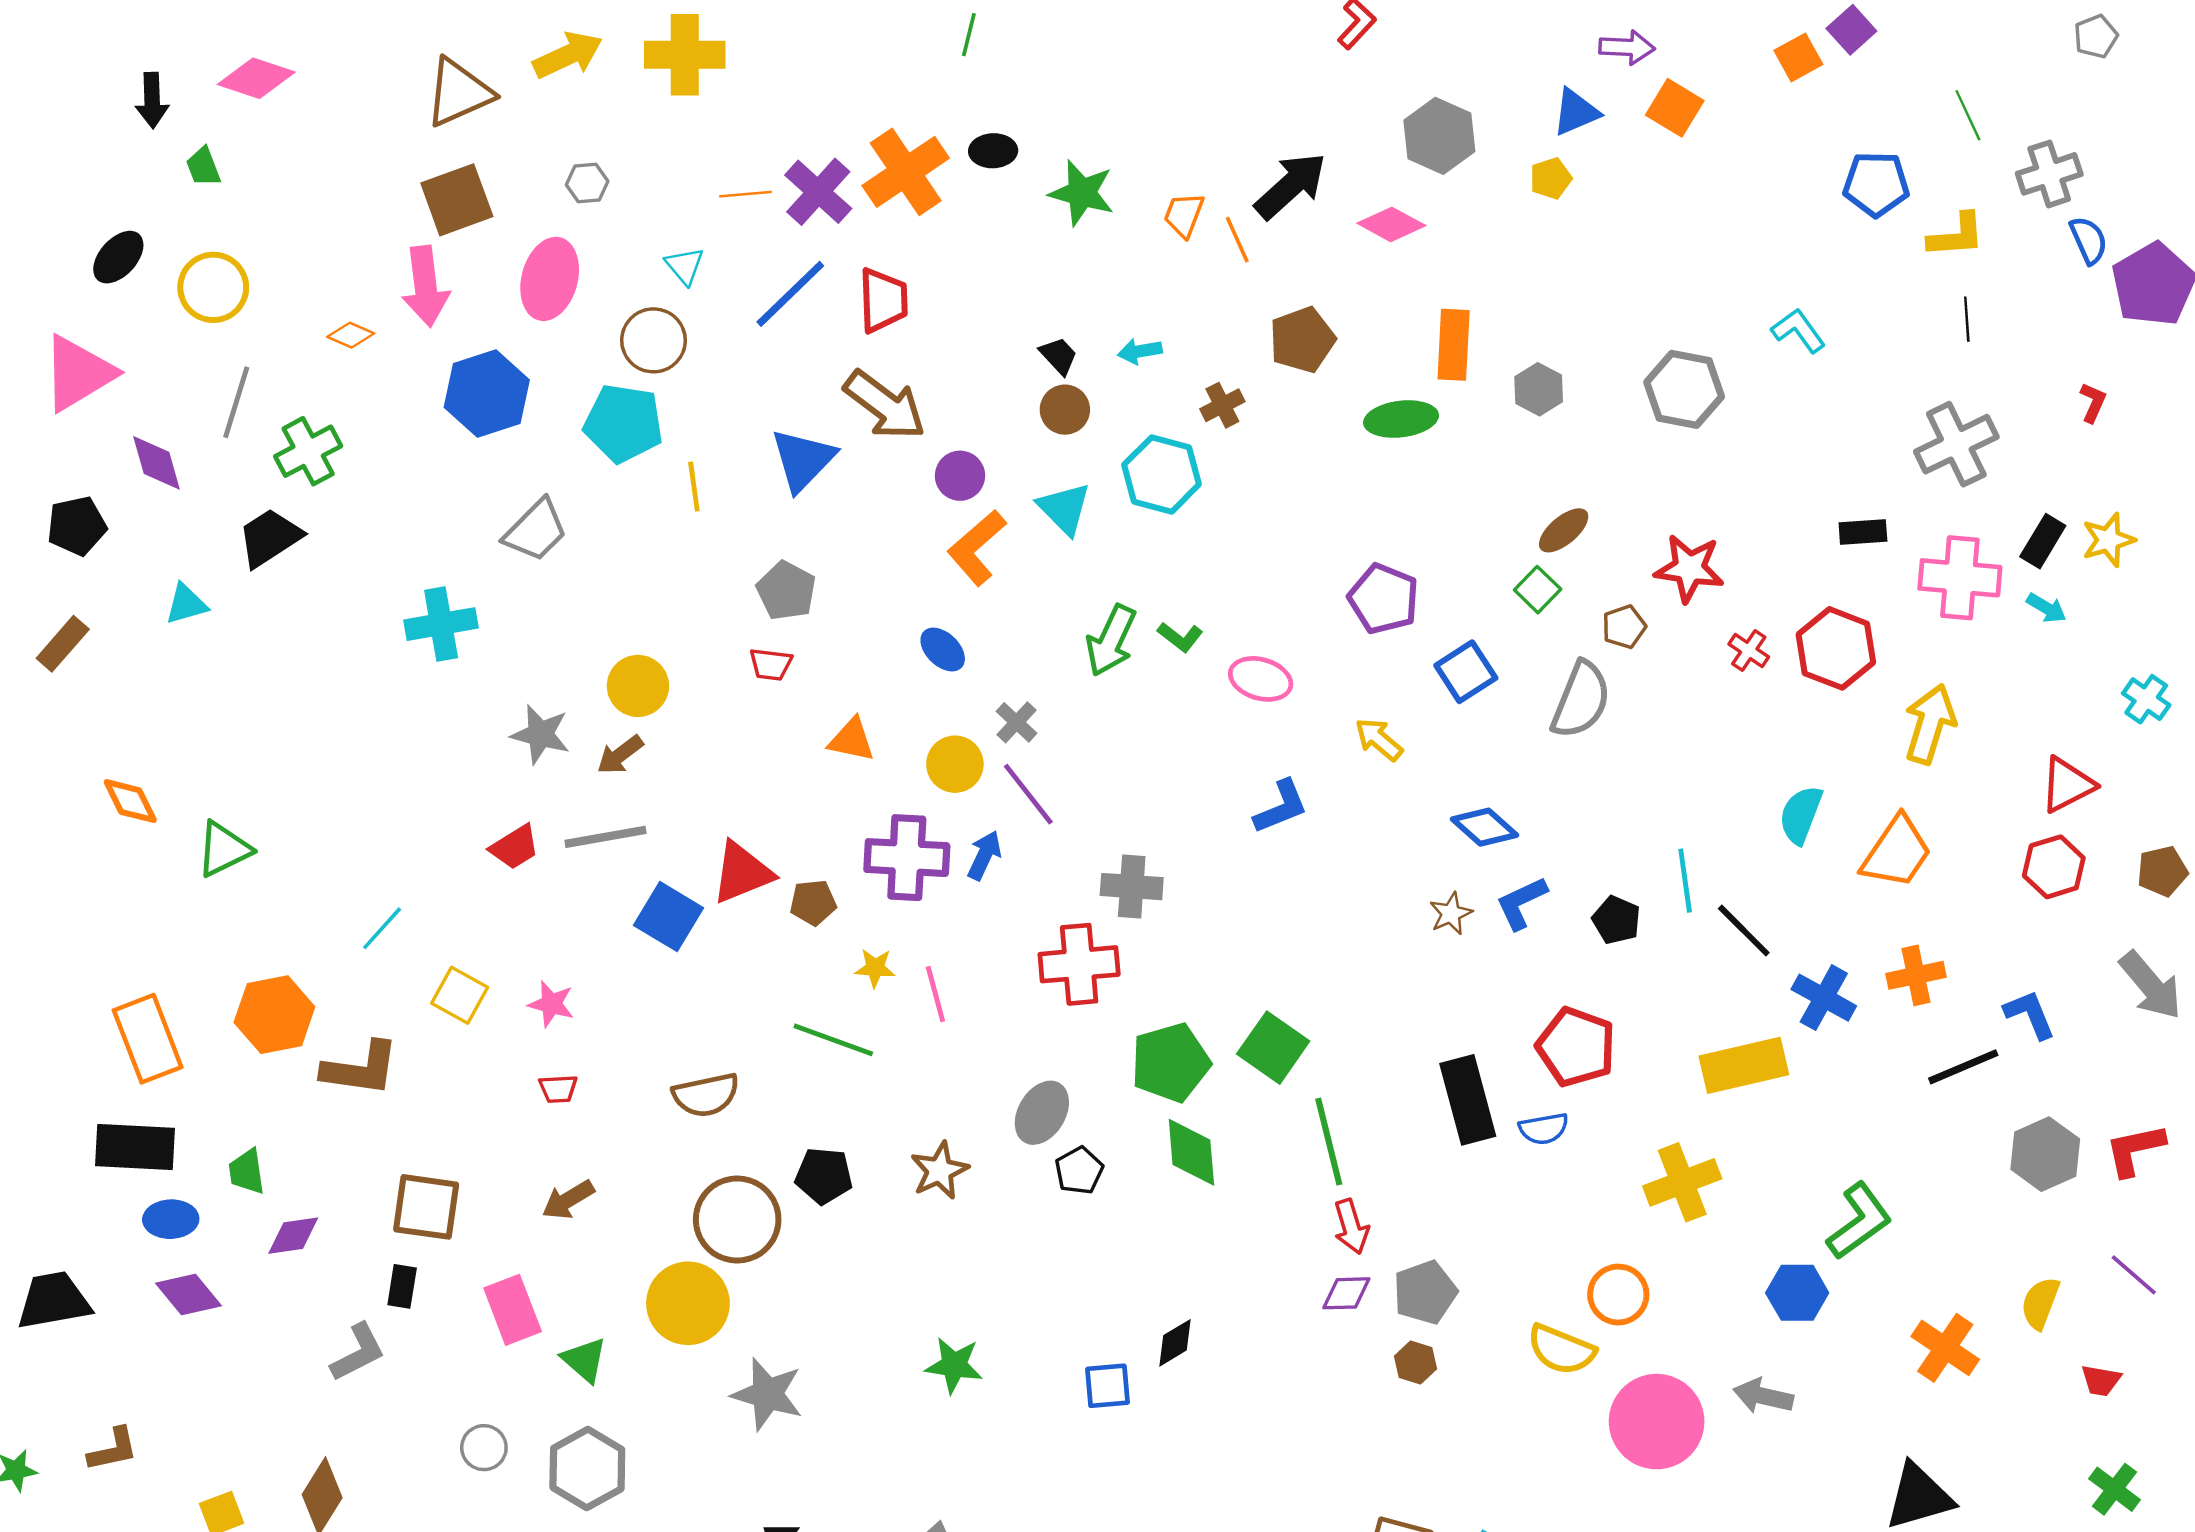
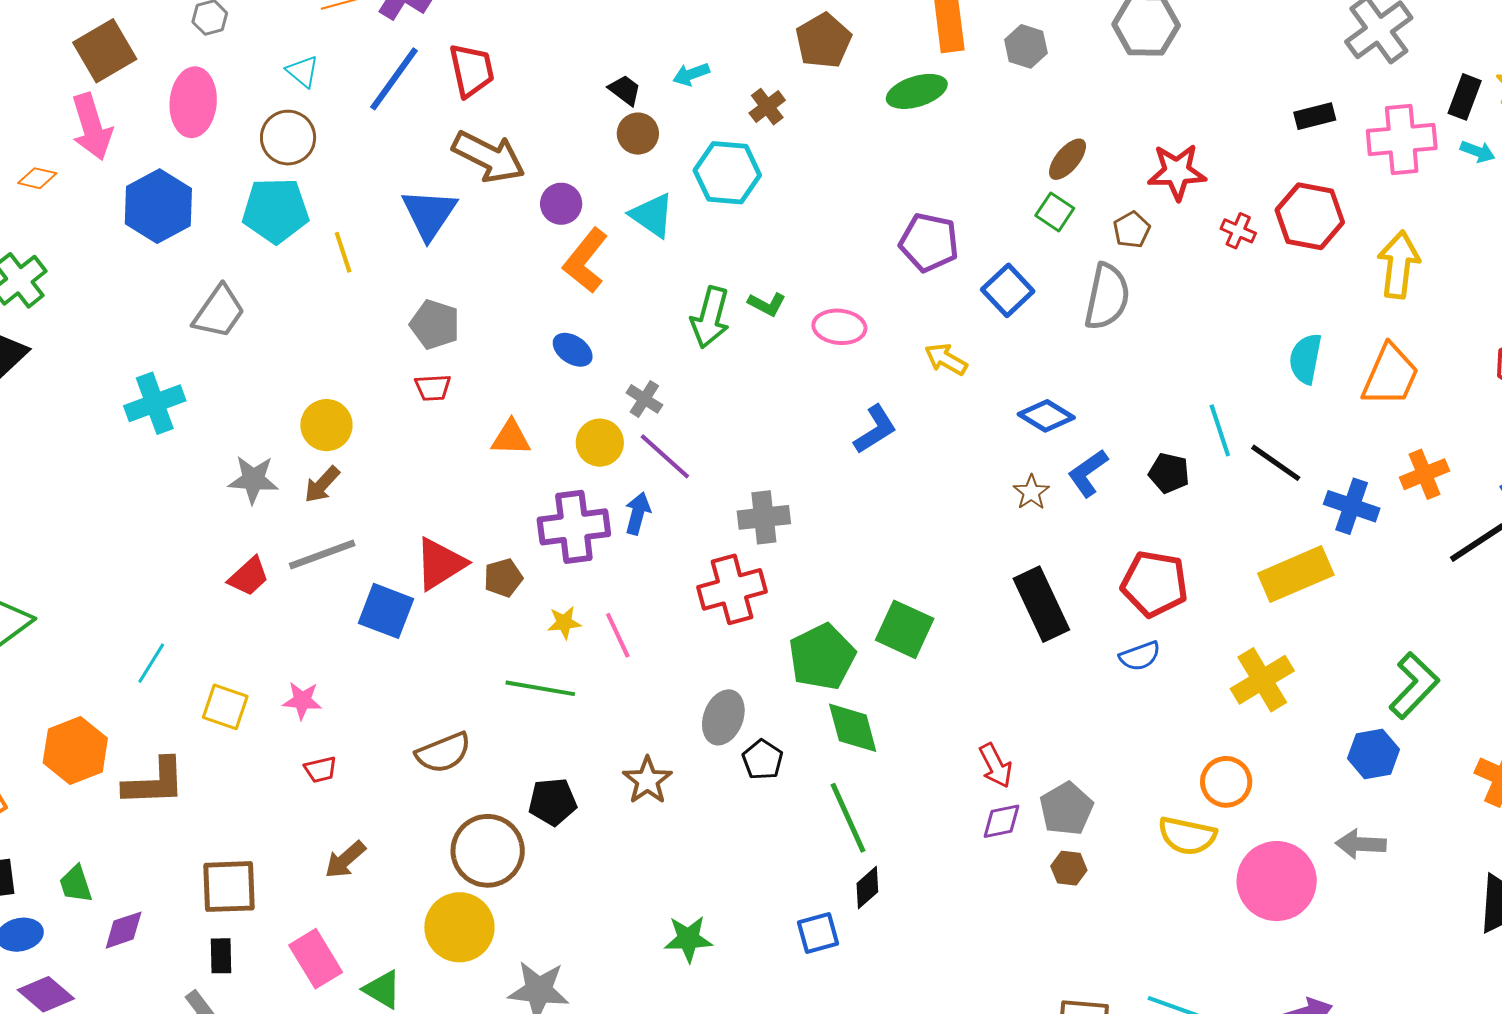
black rectangle: (1468, 1100) -> (1041, 604), moved
green line: (1329, 1142) -> (848, 818), moved

